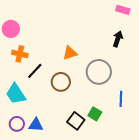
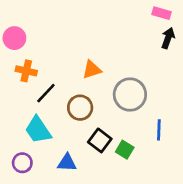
black arrow: (118, 39) -> (168, 38), moved
cyan trapezoid: (16, 94) -> (38, 130), moved
black square: (76, 121) -> (100, 140), moved
blue triangle: (36, 125) -> (67, 163), moved

